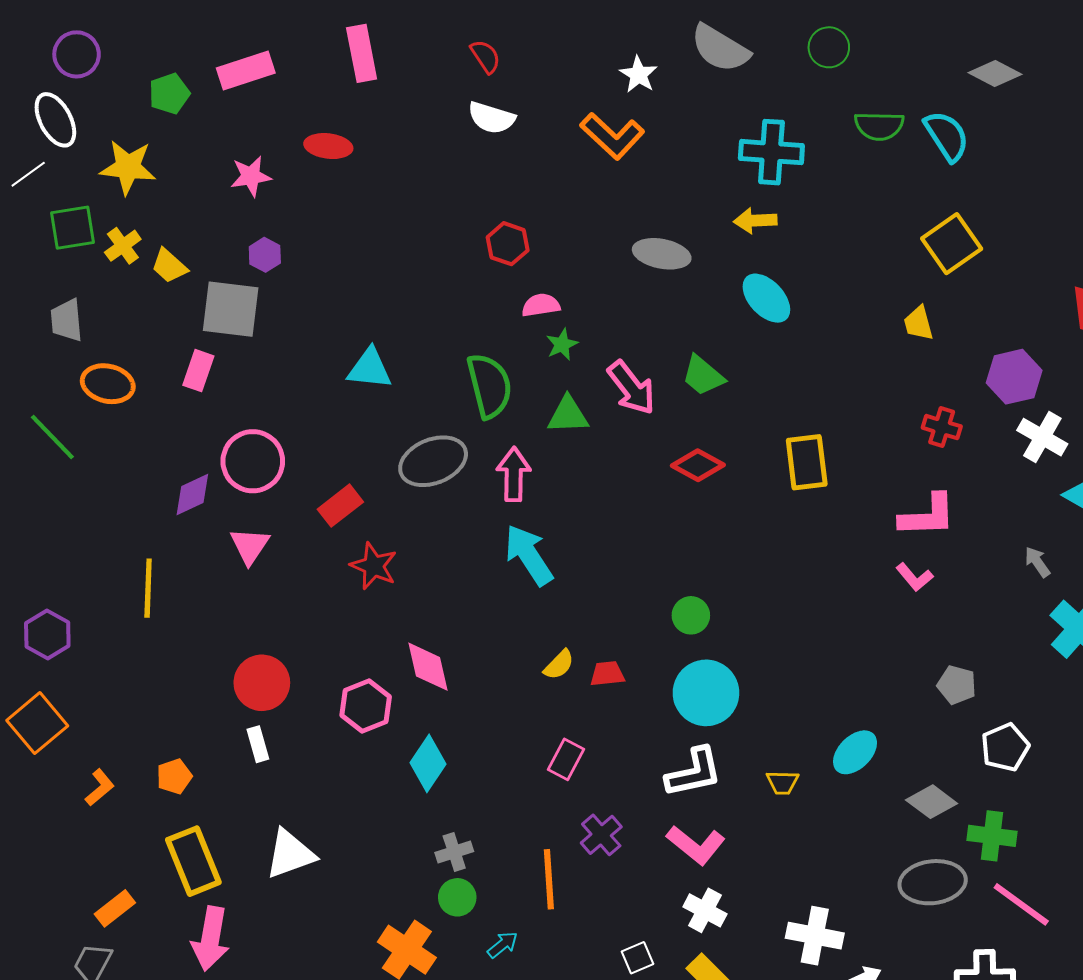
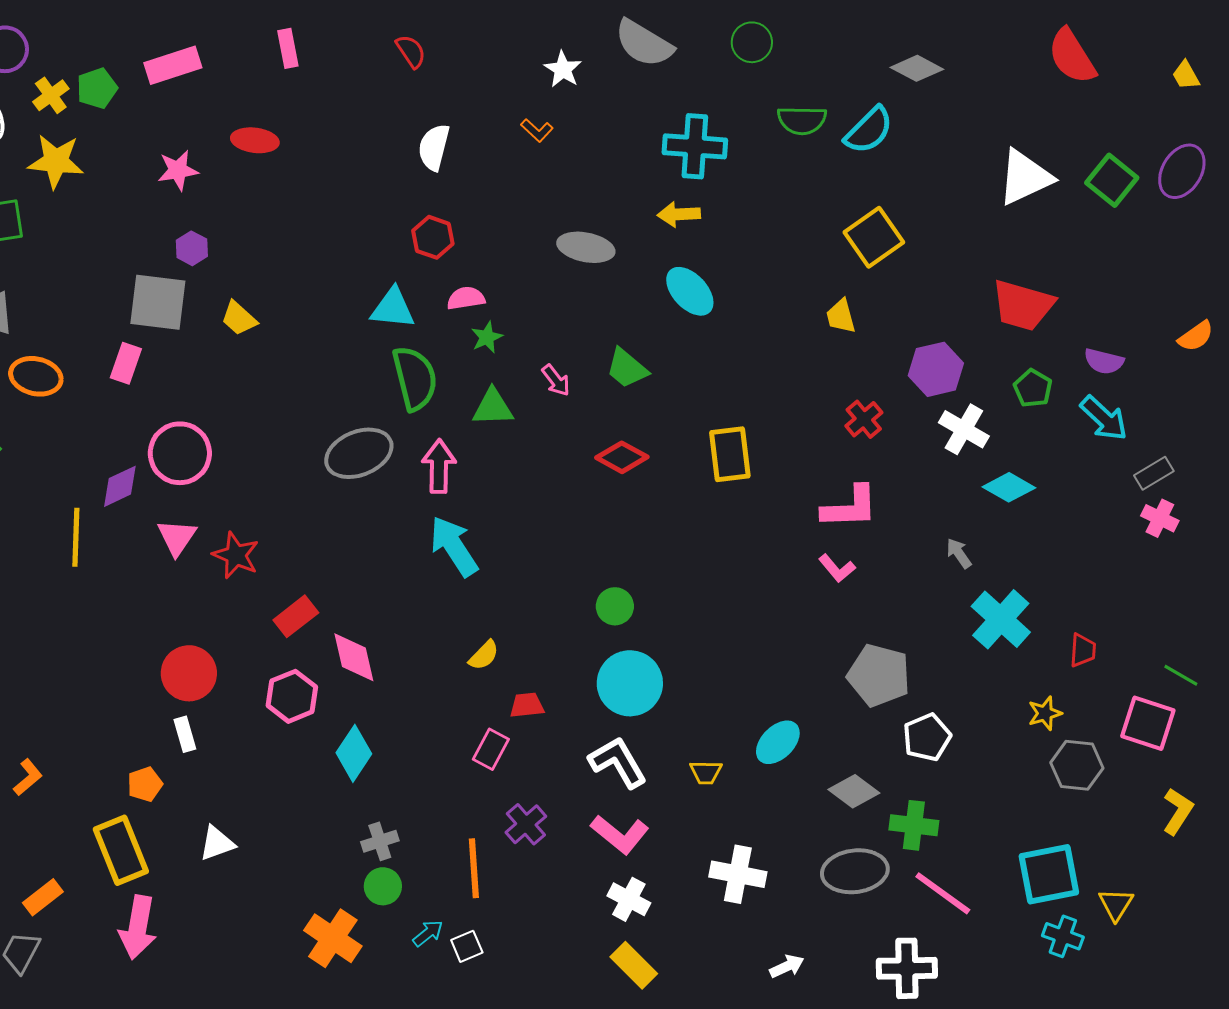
pink rectangle: (362, 53) -> (288, 48), size x0.7
white semicircle: (491, 118) -> (434, 147), moved, turned 87
orange L-shape: (612, 136) -> (537, 130), size x0.5
cyan semicircle: (947, 136) -> (869, 130), turned 78
yellow cross: (123, 246) -> (51, 95), moved
yellow trapezoid: (169, 266) -> (239, 318), moved
cyan triangle: (370, 369) -> (393, 308), moved
pink arrow: (631, 388) -> (556, 380), size x0.6
red cross: (942, 427) -> (864, 419), turned 33
red rectangle: (340, 506) -> (296, 616), moved
red star: (374, 566) -> (236, 555), moved
yellow line: (148, 588) -> (76, 537), moved
red trapezoid: (607, 674) -> (527, 705), moved
gray pentagon: (957, 685) -> (879, 675), size x1.6
white L-shape: (694, 772) -> (618, 762), turned -108
orange pentagon: (174, 776) -> (145, 784), moved
white triangle: (290, 854) -> (217, 843), size x0.7
white cross: (815, 936) -> (738, 874), moved
white square: (637, 958) -> (467, 946), moved

